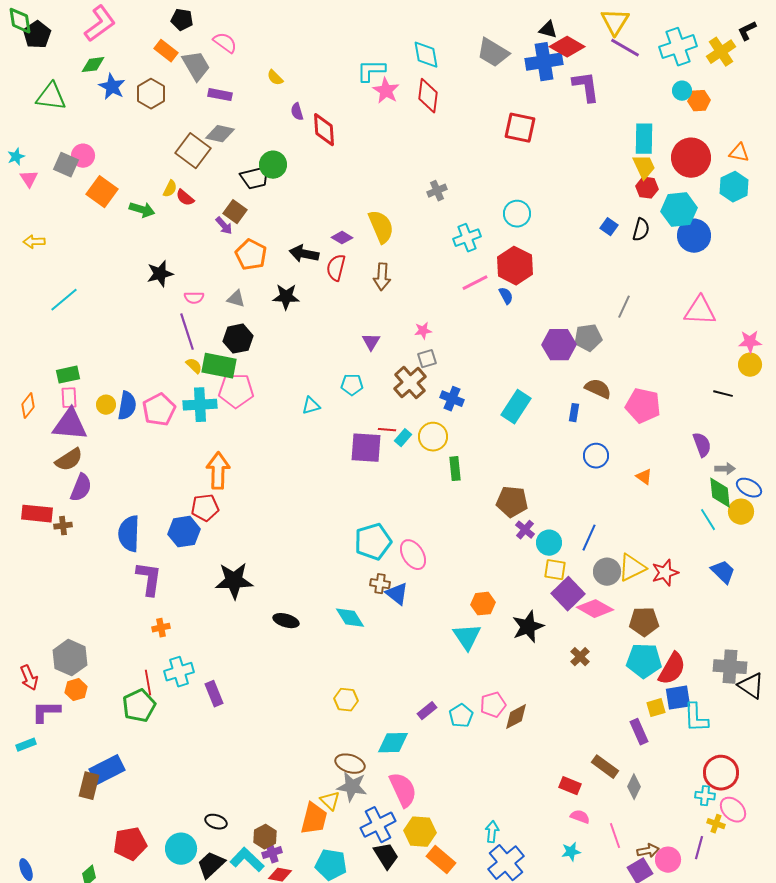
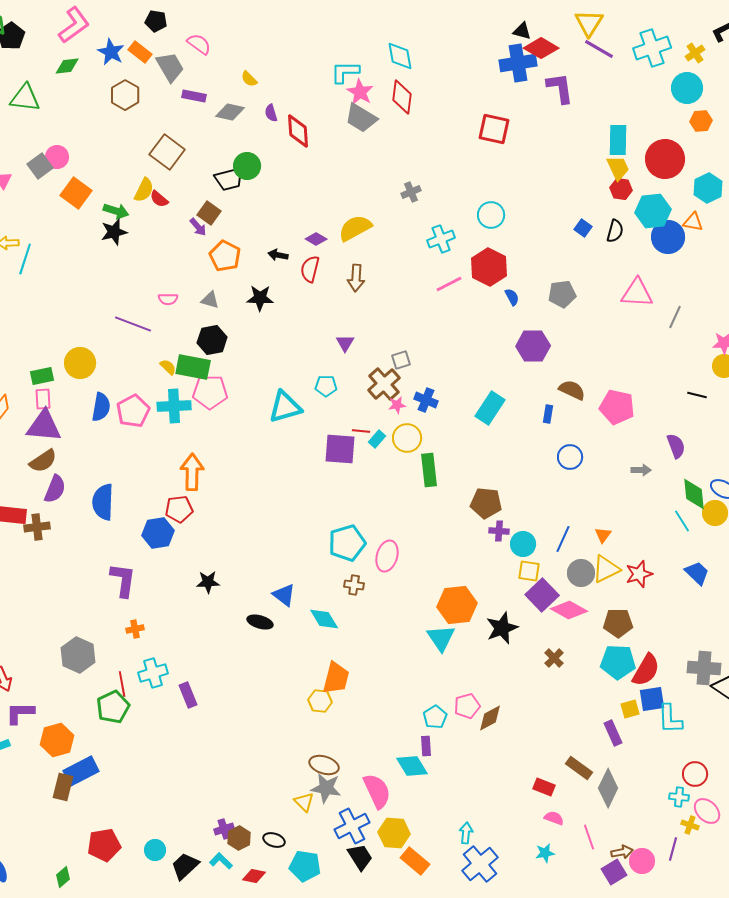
yellow cross: (721, 52) -> (695, 53), size x0.7
gray trapezoid: (493, 53) -> (361, 118), moved
blue star: (112, 87) -> (111, 52), moved
cyan circle: (682, 91) -> (687, 88), moved, size x1.6
orange hexagon: (699, 101) -> (701, 121), moved
gray diamond: (220, 134) -> (230, 112), moved
orange triangle: (739, 153) -> (693, 222), moved
gray square: (66, 165) -> (40, 166), turned 30
yellow semicircle: (170, 189) -> (144, 190), size x1.4
yellow semicircle: (381, 227) -> (355, 228), turned -96
black arrow: (304, 254) -> (278, 255), size x0.7
black star: (160, 274) -> (114, 232), moved
blue semicircle: (506, 296) -> (512, 297), moved
cyan line: (64, 300) -> (25, 259), moved, turned -32
gray line: (624, 307) -> (675, 317), moved
pink triangle: (700, 311) -> (637, 293), moved
pink star: (423, 331) -> (397, 405), moved
purple line: (187, 332) -> (133, 324), moved, turned -51
gray pentagon: (588, 338) -> (562, 294), moved
yellow circle: (106, 405) -> (80, 363), moved, size x1.6
cyan triangle: (311, 406) -> (285, 407), size x1.8
green rectangle: (455, 469) -> (429, 470), size x1.4
gray arrow: (725, 469) -> (641, 470), moved
orange triangle: (644, 477) -> (603, 535), moved, turned 30
brown cross: (63, 526) -> (37, 527), size x1.4
purple cross: (525, 530) -> (499, 531), turned -36
blue semicircle: (129, 534) -> (103, 502), moved
pink ellipse: (413, 555) -> (387, 556), turned 48
black star: (234, 581) -> (208, 582), size x0.6
blue triangle: (397, 594) -> (284, 595), moved
orange hexagon: (483, 604) -> (457, 605), size x1.6
gray hexagon: (70, 658) -> (78, 655), moved
orange hexagon: (76, 690) -> (57, 740), moved, size x1.5
purple rectangle: (427, 711) -> (426, 746), moved, turned -54
cyan diamond: (393, 743) -> (412, 766), moved, turned 60
red circle: (721, 773) -> (695, 774), size x0.7
gray diamond: (634, 787) -> (608, 788), size x1.5
orange trapezoid: (314, 819) -> (336, 678), moved
black ellipse: (216, 822) -> (274, 840), moved
cyan circle: (181, 849) -> (155, 850), size x0.7
purple cross: (272, 853) -> (224, 829), moved
cyan L-shape: (247, 860) -> (221, 861), size x0.7

